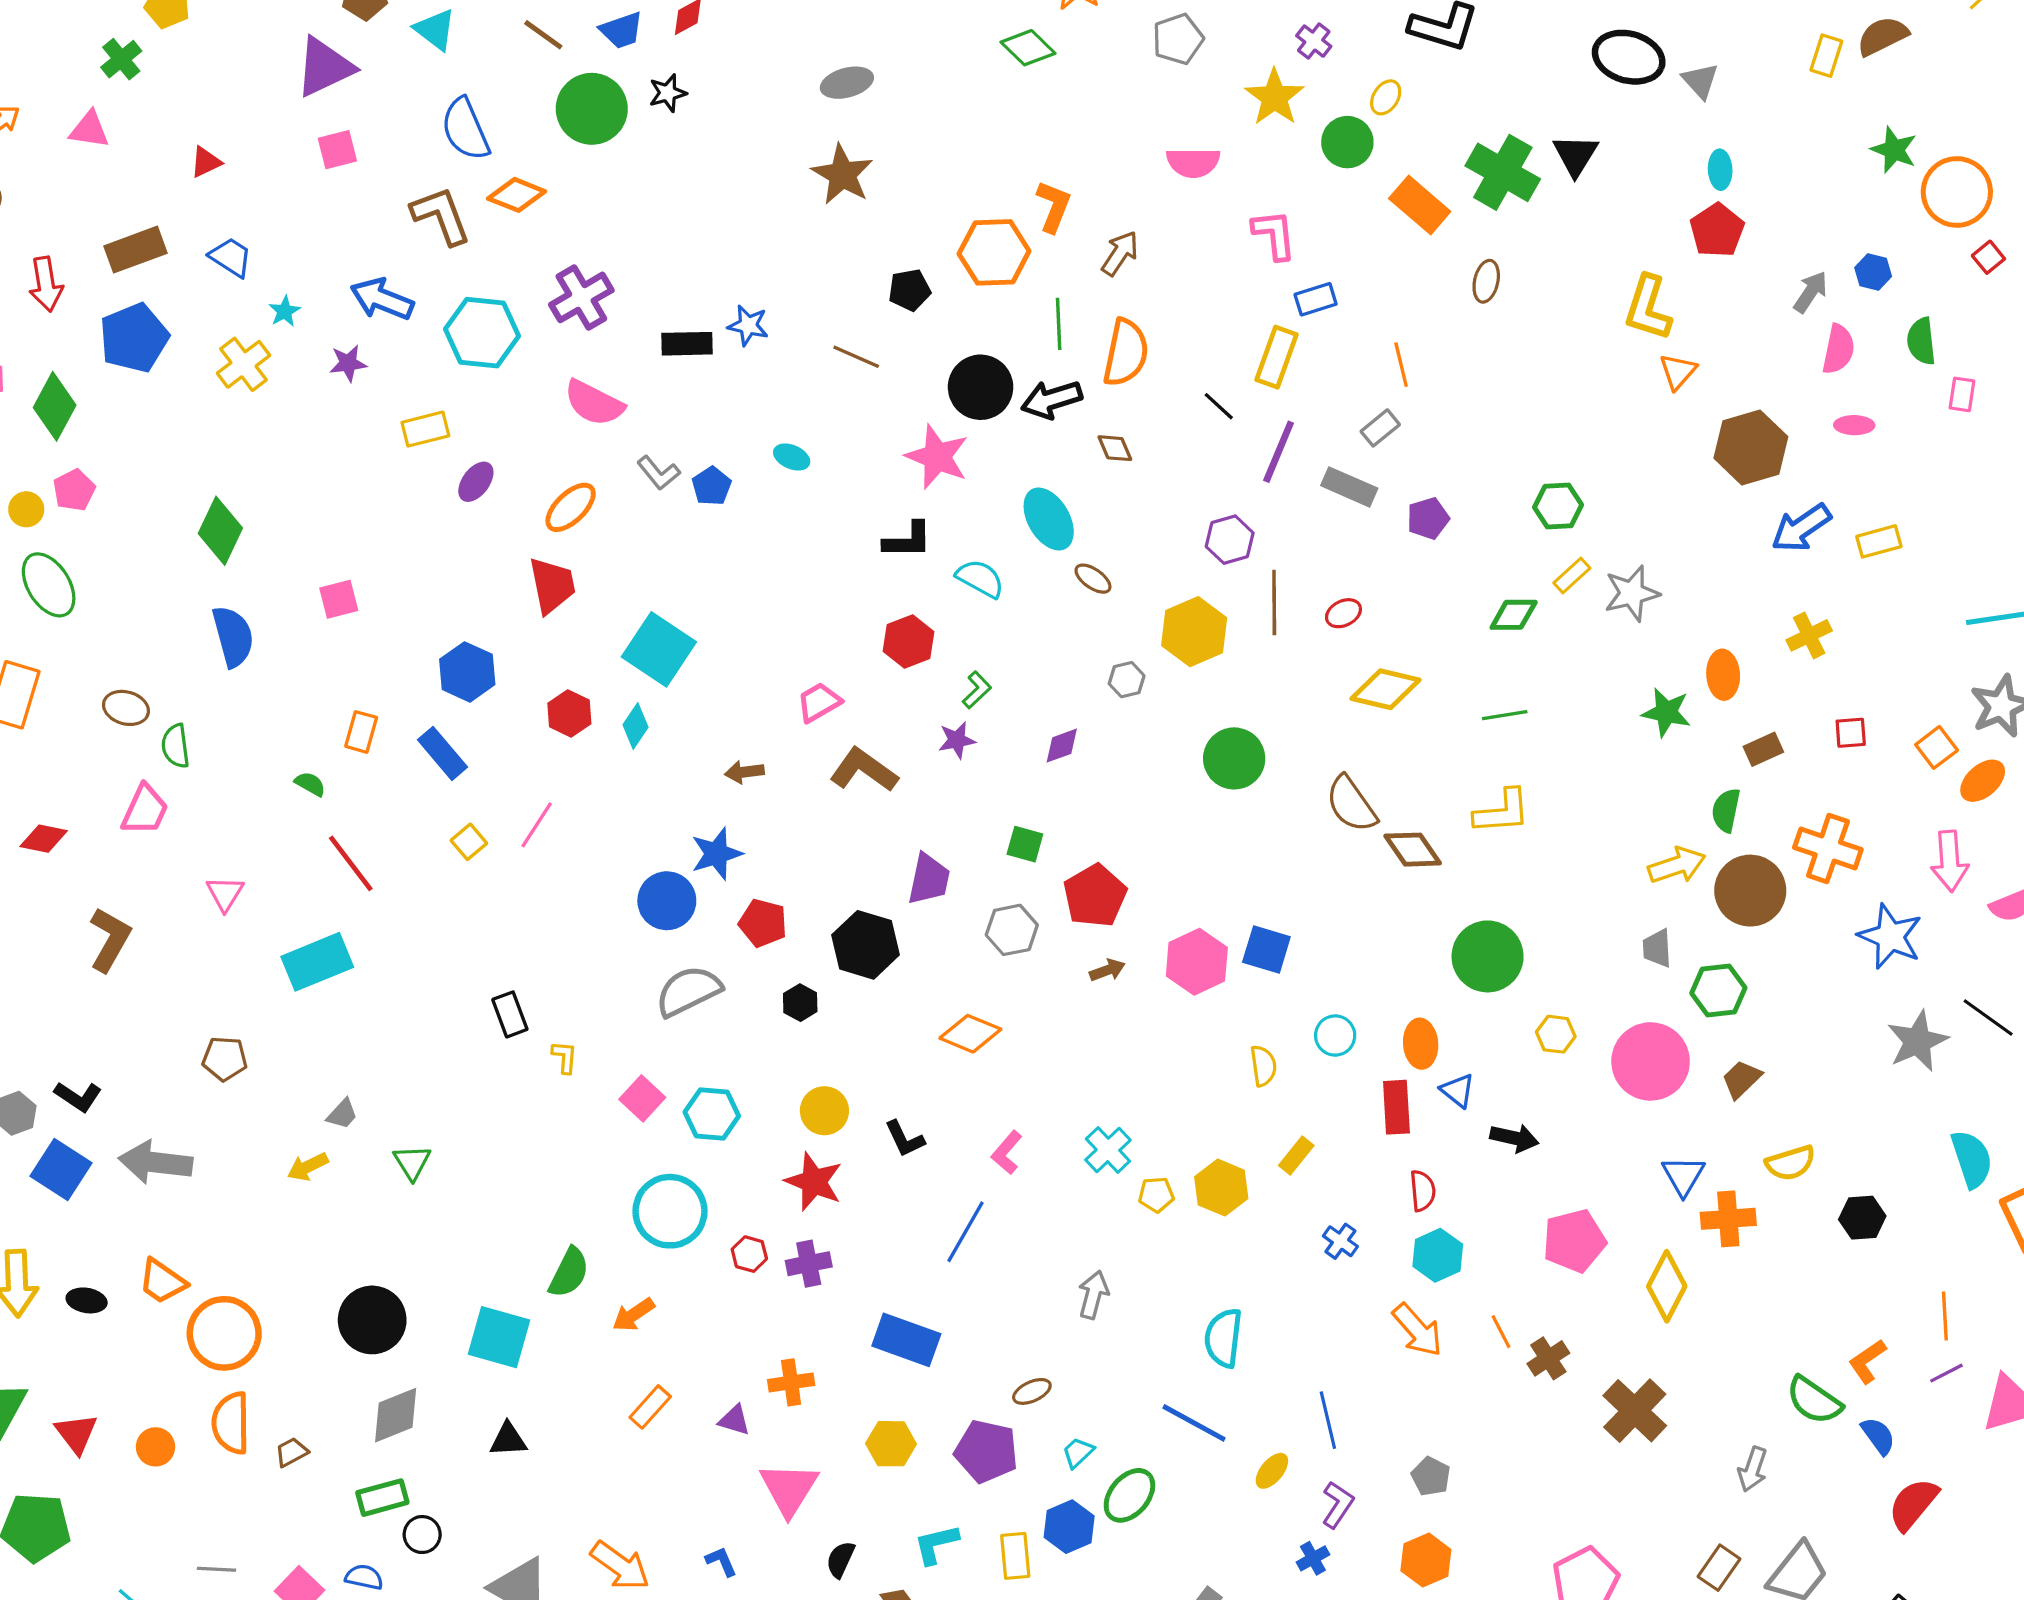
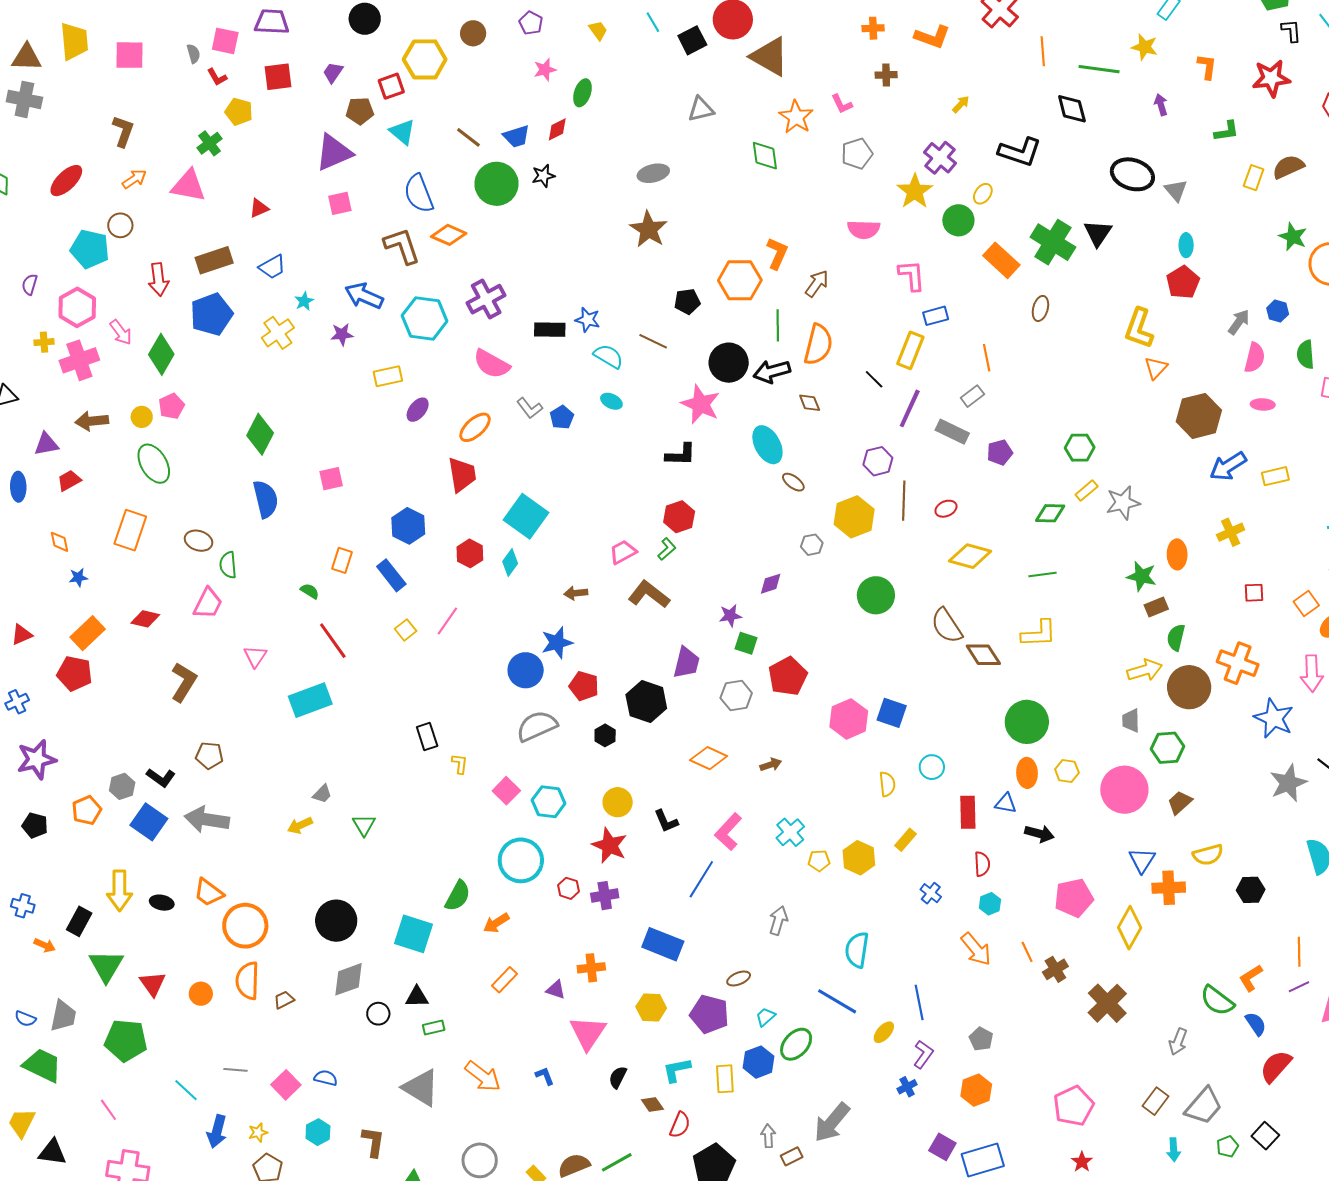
purple cross: (1314, 41) -> (940, 158), size x1.5
green diamond: (1028, 48) -> (765, 156), turned 36
pink triangle: (89, 130) -> (188, 186), size x1.4
blue trapezoid: (231, 257) -> (272, 267), turned 116
cyan semicircle: (980, 579) -> (608, 356), moved
green L-shape: (977, 690) -> (667, 549), moved
purple star: (957, 740) -> (730, 616), moved
brown rectangle: (1763, 749) -> (1156, 607), moved
brown arrow: (1107, 970) -> (771, 765), moved
orange ellipse: (1421, 1044) -> (1027, 773), moved
brown pentagon: (225, 1059) -> (209, 755), moved
blue triangle: (1458, 1091) -> (1006, 803), turned -30
pink L-shape: (1007, 1153) -> (728, 832), size x1.4
cyan hexagon: (1438, 1255) -> (990, 904), size x0.7
green rectangle: (382, 1498) -> (434, 1027), moved, size x0.7
black circle: (422, 1535) -> (378, 1014), moved

